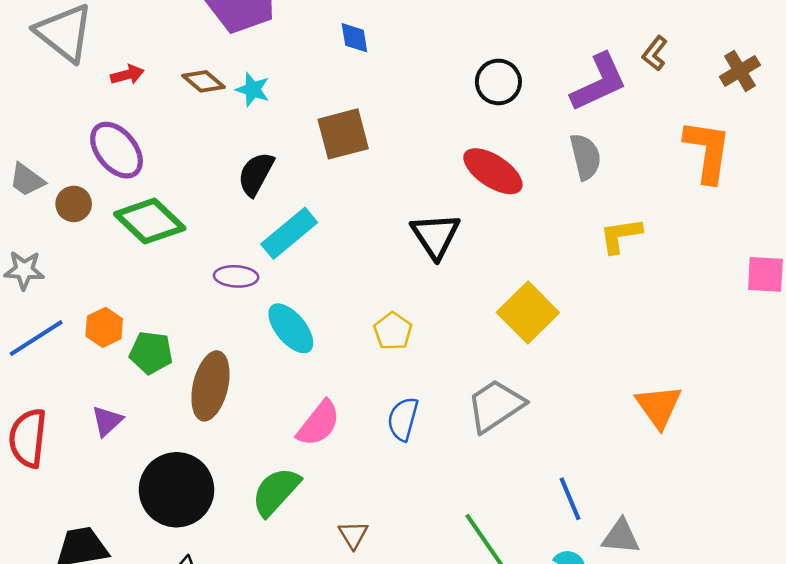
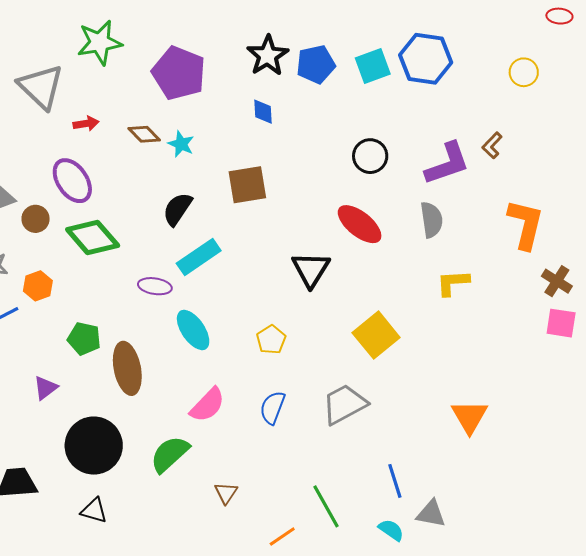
brown cross: (740, 71) -> (557, 281), moved, turned -32
orange hexagon: (104, 327) -> (38, 286), moved
brown ellipse: (210, 386) -> (127, 368), turned -30

